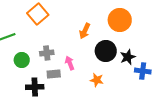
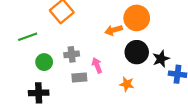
orange circle: (120, 20) -> (137, 18), moved
orange arrow: (85, 31) -> (114, 30), turned 49
black cross: (35, 87) -> (39, 93), moved

